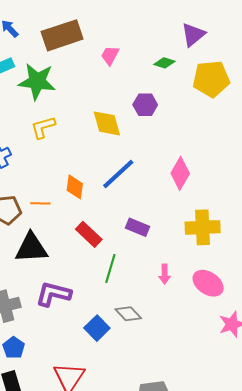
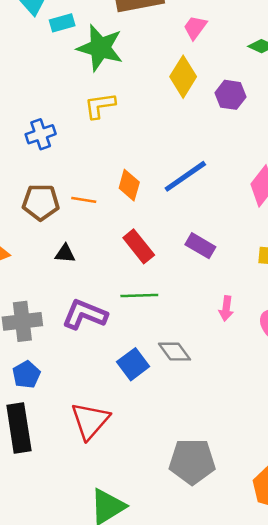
yellow diamond: (107, 123) -> (183, 77), moved, turned 40
black triangle: (31, 248) -> (65, 254), size x0.5
green line: (110, 268) -> (139, 296), moved, turned 64

